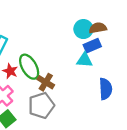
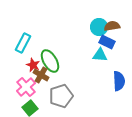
blue rectangle: (92, 46) -> (107, 42), turned 49
brown cross: (46, 82) -> (41, 75), moved

